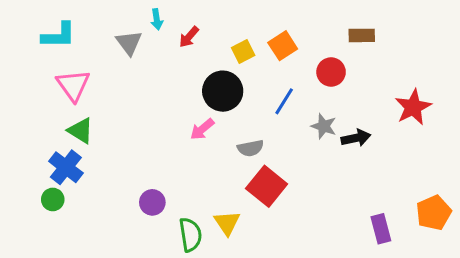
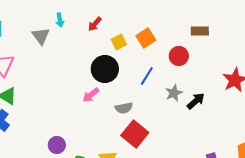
red arrow: (189, 37) -> (95, 24), moved
gray star: (324, 126) -> (174, 93), turned 30
black arrow: (356, 138) -> (196, 101), turned -30

